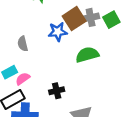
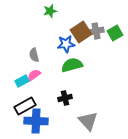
green semicircle: (87, 55) -> (72, 65), moved
pink semicircle: (23, 79) -> (34, 75), moved

